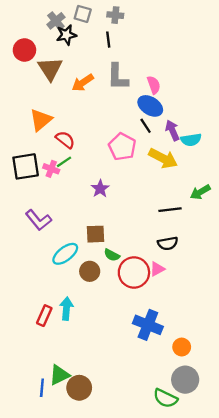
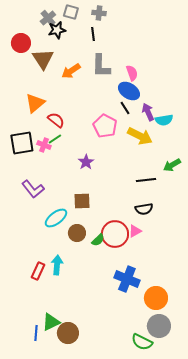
green semicircle: (112, 255) -> (98, 240), moved, turned -72
orange circle: (182, 347) -> (156, 298), size x1.5

